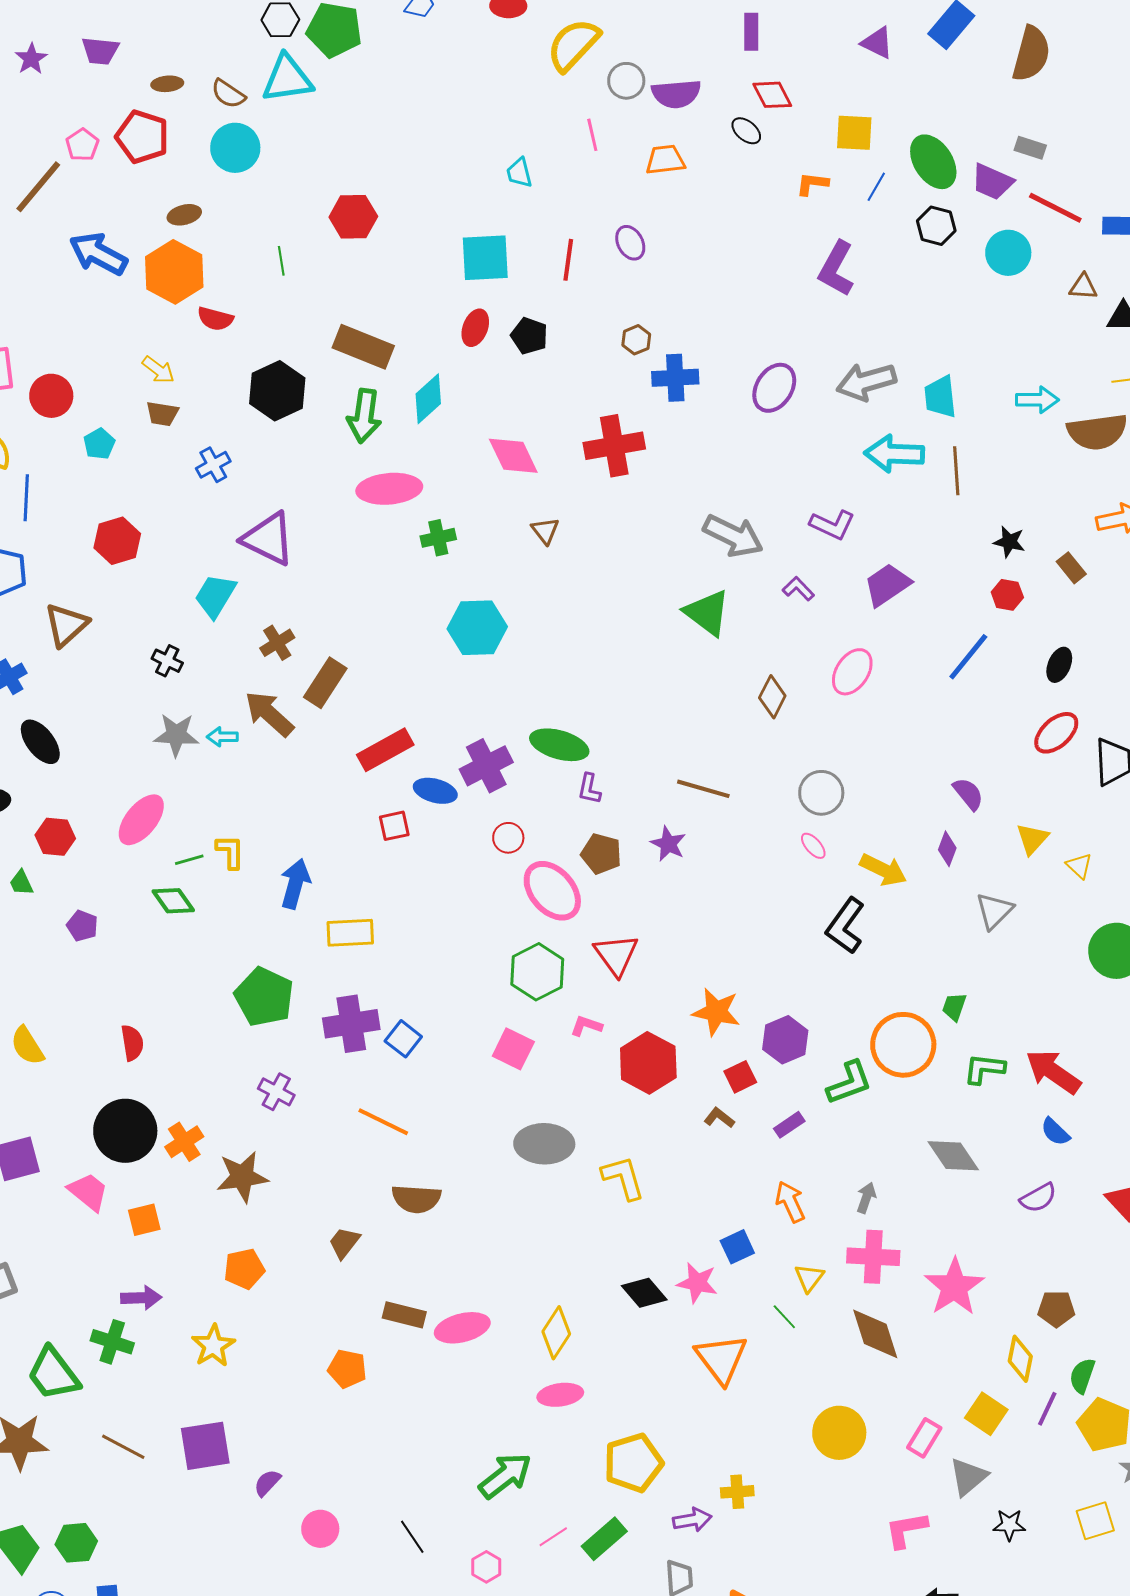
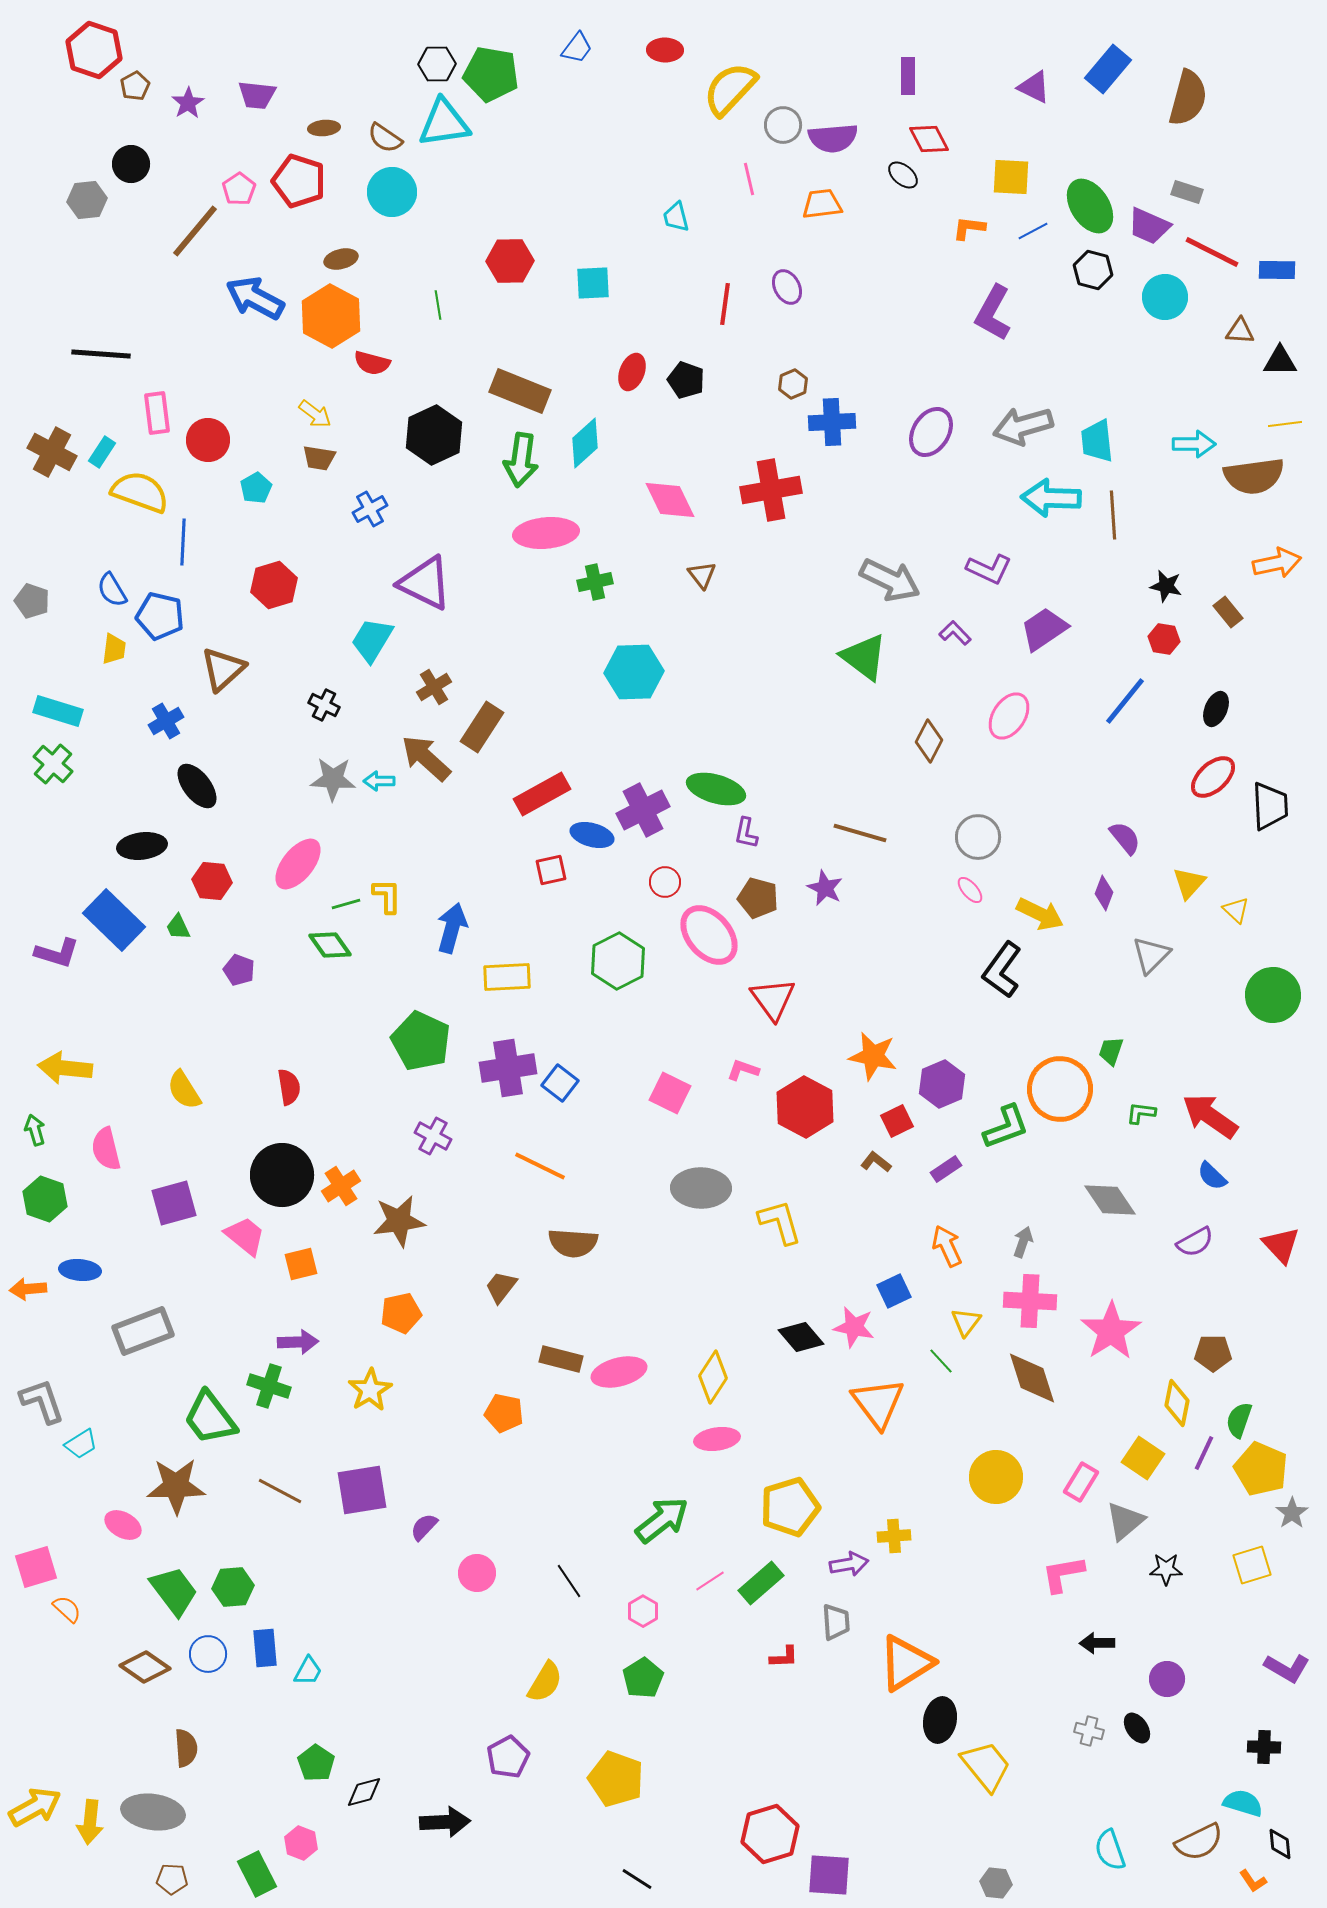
blue line: (876, 187) -> (1033, 231), turned 32
cyan square: (485, 258) -> (593, 283), moved, size x0.7
green hexagon: (537, 972) -> (618, 961), moved
green L-shape: (984, 1069) -> (1141, 1113), size x0.7

